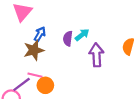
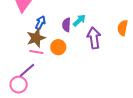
pink line: (35, 75) -> (36, 52), moved
orange circle: (45, 85) -> (58, 47), moved

